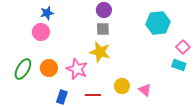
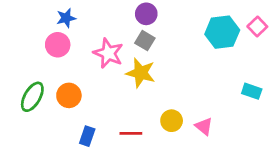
gray square: (103, 29) -> (145, 41), turned 32
pink square: (183, 47) -> (257, 26), moved
pink star: (77, 69) -> (108, 53), moved

